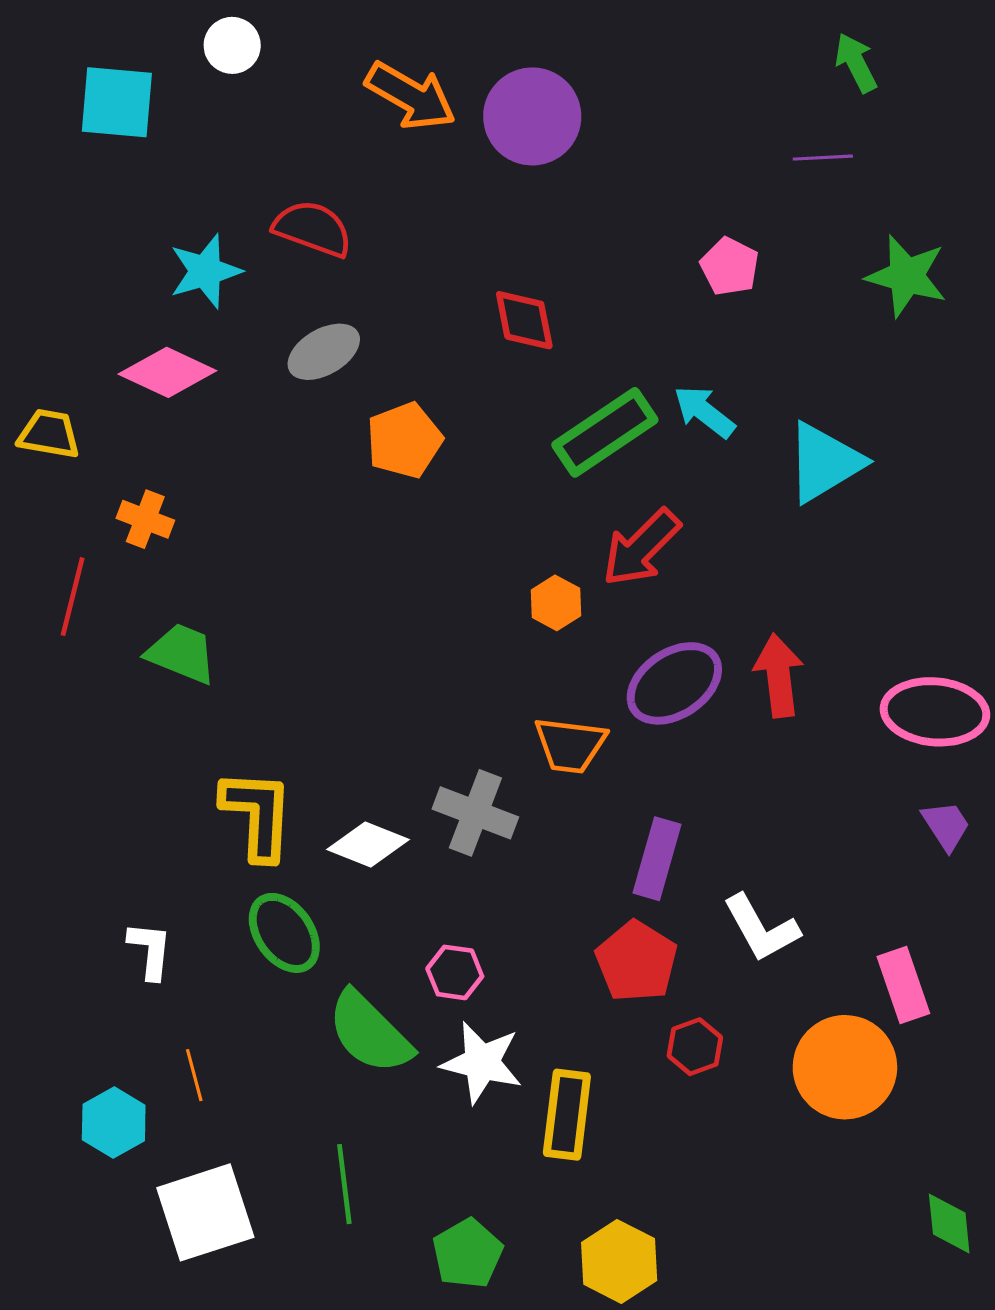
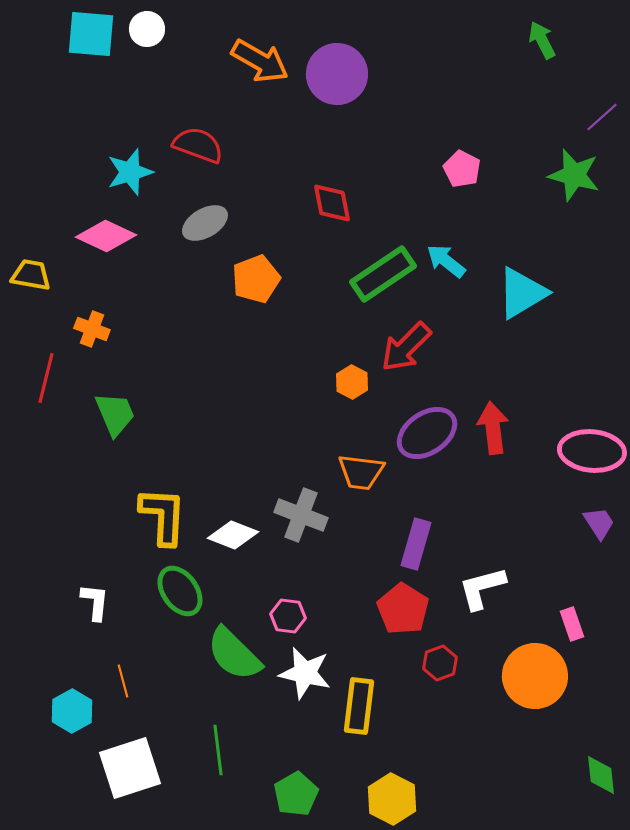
cyan square: (117, 102) -> (91, 34), moved
purple line: (823, 158) -> (602, 117), moved, turned -39
green trapezoid: (182, 653) -> (115, 414), turned 45
white L-shape: (761, 928) -> (482, 588), turned 104
pink rectangle: (903, 985) -> (572, 624), size x0.7

